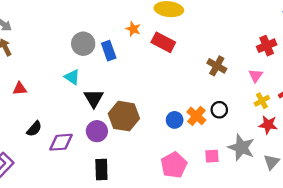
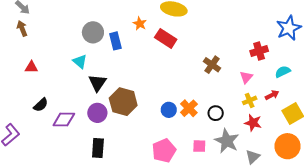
black circle: (219, 110) -> (216, 113), moved

